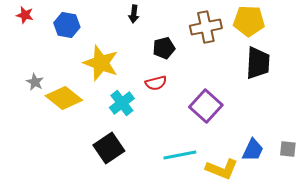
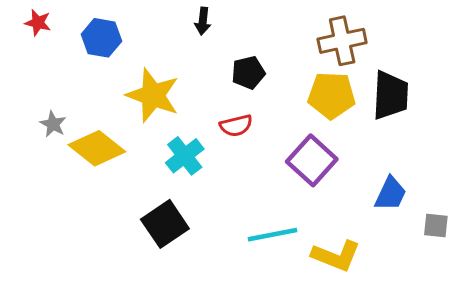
yellow pentagon: (249, 21) -> (331, 95), moved
brown cross: (206, 27) -> (342, 41), moved
blue trapezoid: (253, 150) -> (391, 194), moved

